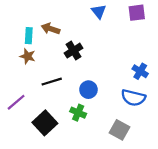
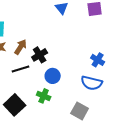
brown arrow: (51, 29) -> (21, 47), moved, turned 105
black cross: (74, 51) -> (40, 55), moved

